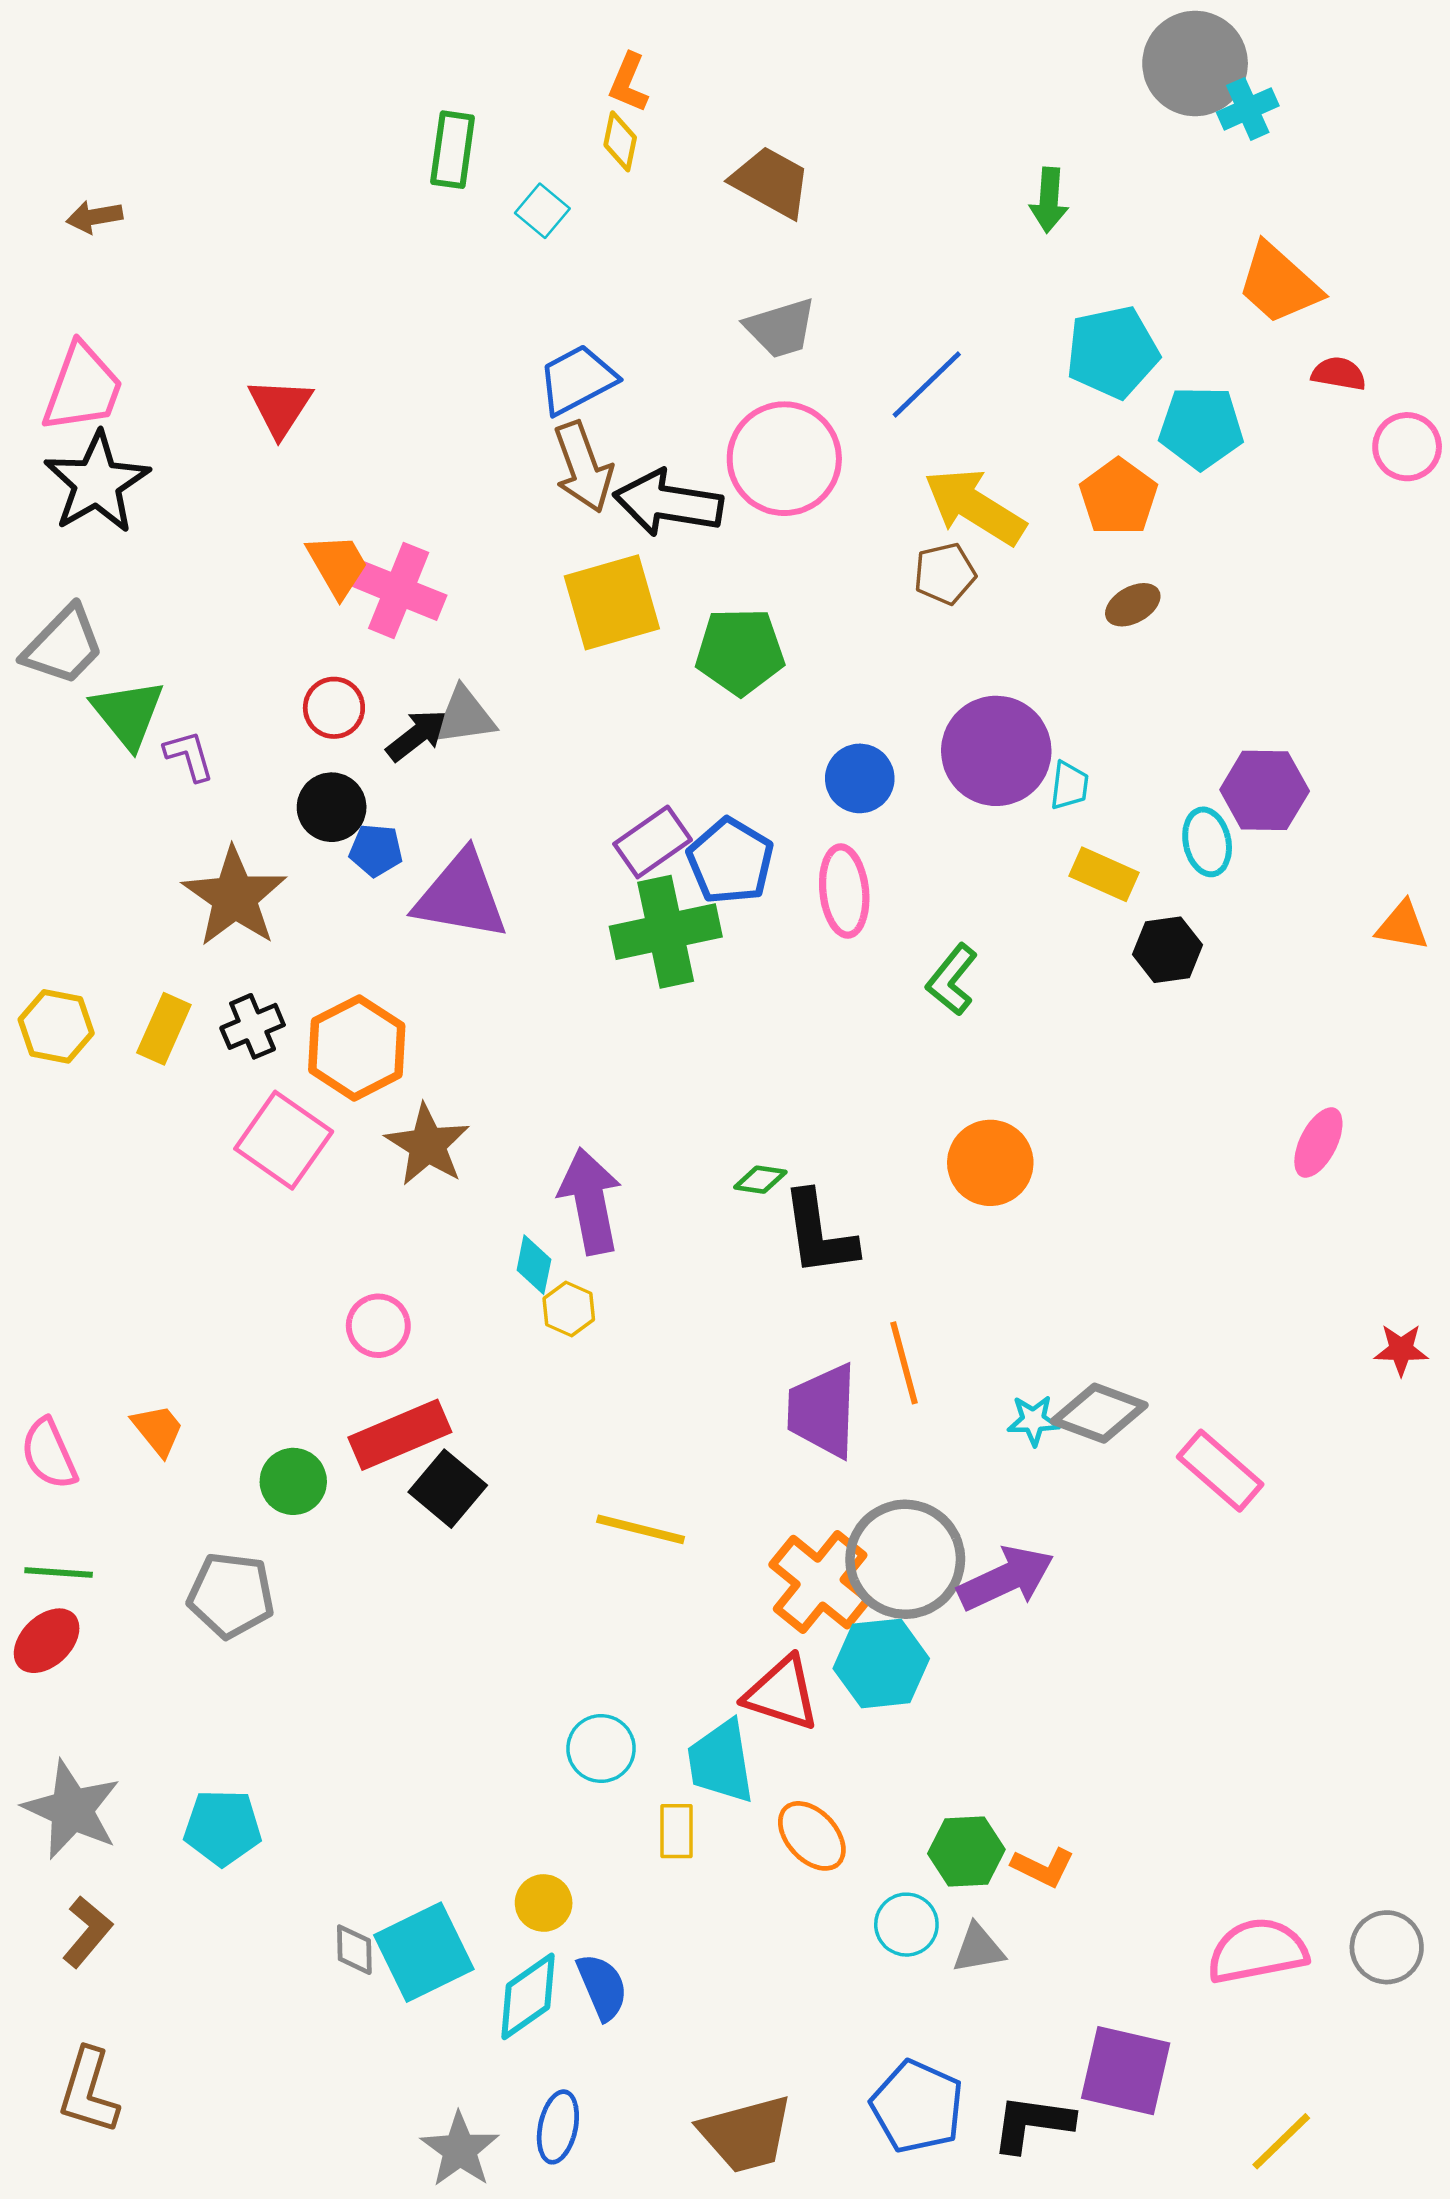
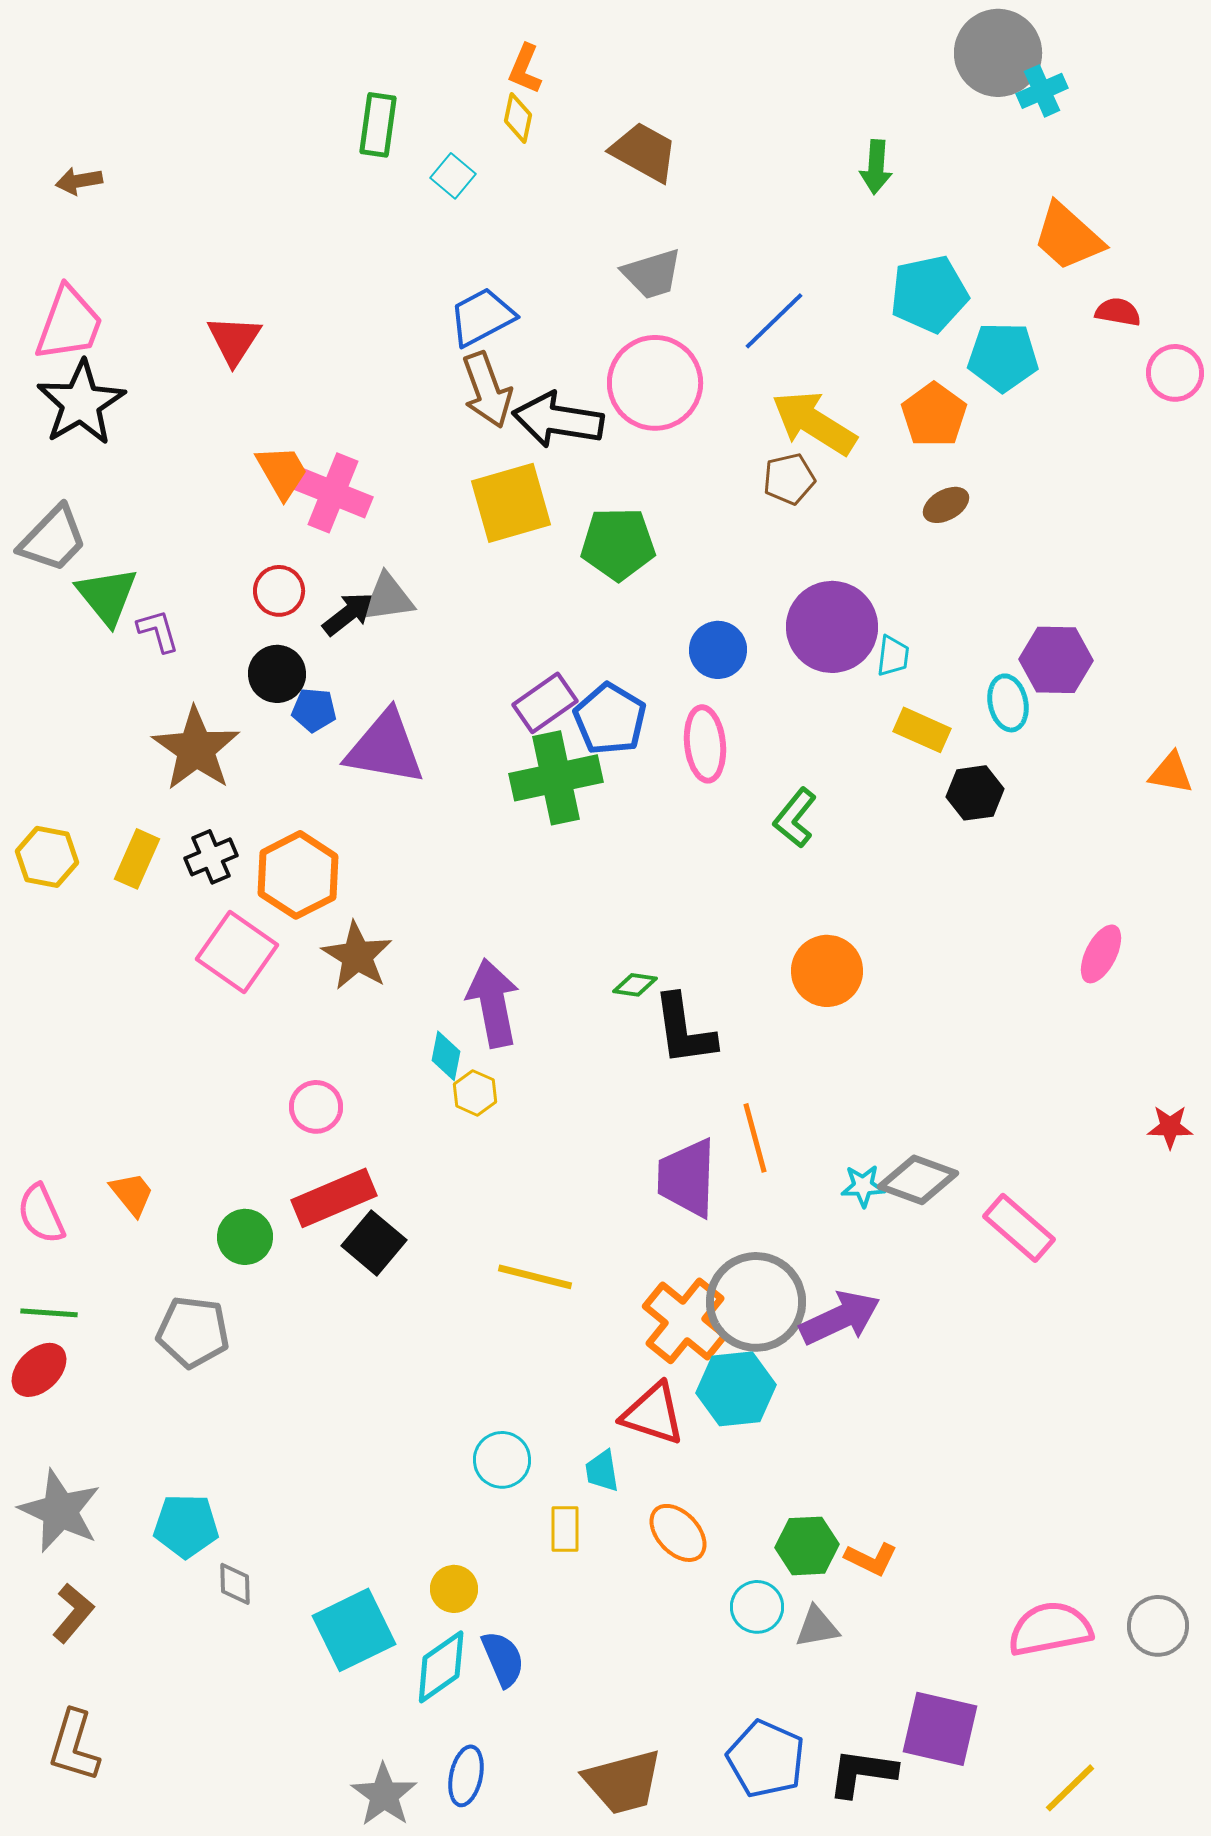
cyan trapezoid: (721, 1762) -> (602, 1471), size x0.6
gray diamond: (354, 1950) -> (235, 1584), moved

